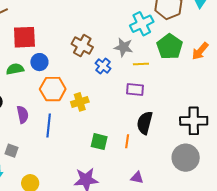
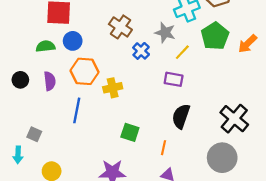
yellow line: (141, 64) -> (182, 52), turned -49
purple semicircle: (23, 115) -> (50, 81), moved
black cross: (194, 121) -> (234, 119), turned 36
orange line: (127, 141) -> (164, 148), moved

